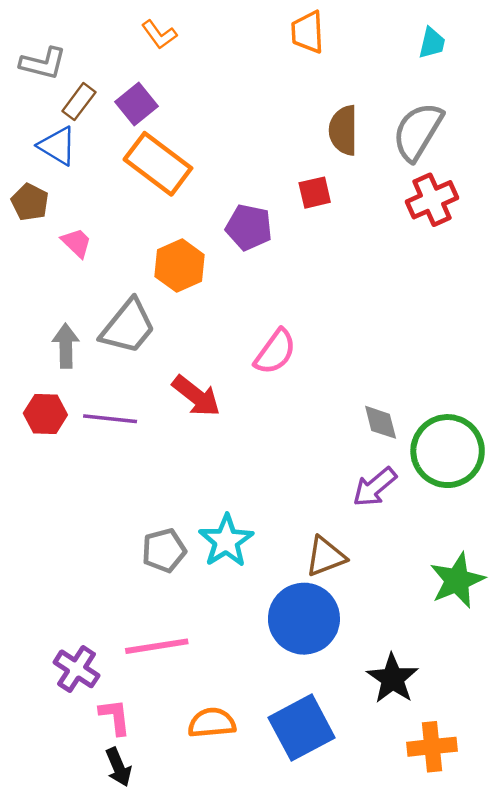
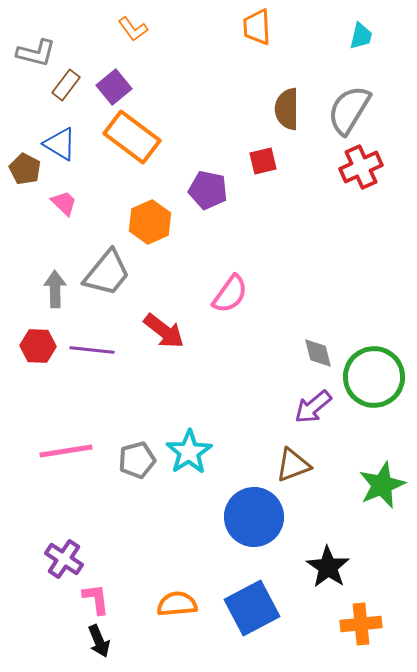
blue triangle: (57, 146) -> (60, 144), moved
brown triangle: (326, 556) -> (293, 465), moved
pink line: (157, 646) -> (66, 451), moved

